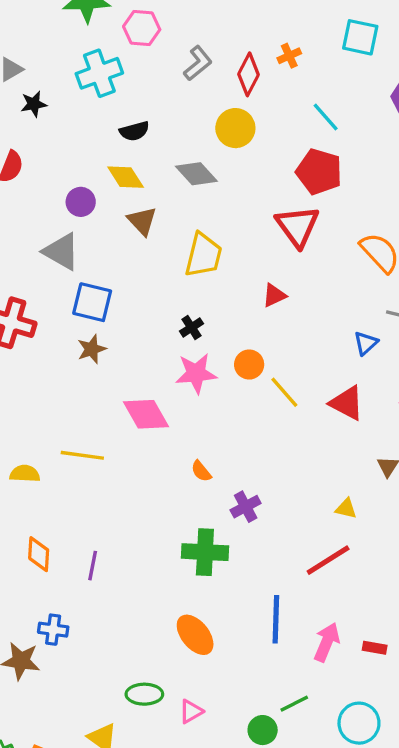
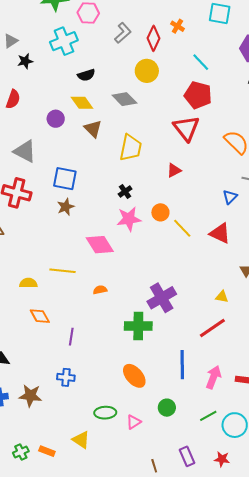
orange cross: (289, 56) -> (177, 26), turned -32
gray triangle: (61, 252) -> (25, 151), moved
orange semicircle: (201, 471) -> (100, 290), moved, turned 120
purple cross: (246, 507) -> (162, 298), size x1.6
orange diamond: (39, 554) -> (40, 316), moved, turned -30
blue cross: (53, 630) -> (66, 377), moved
green line: (294, 704) -> (208, 416), moved
green circle: (263, 730) -> (167, 408), moved

